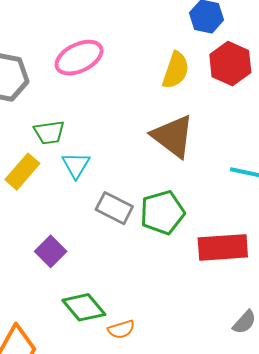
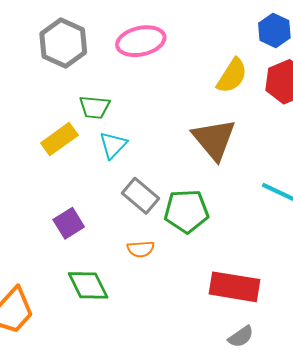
red rectangle: (223, 247) -> (235, 287), moved
orange semicircle: (121, 329) -> (141, 249), moved

